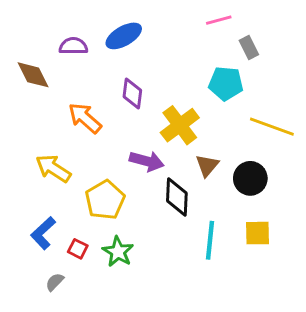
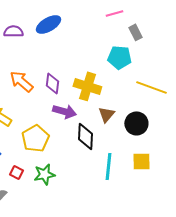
purple diamond: (132, 93) -> (52, 83), moved
yellow cross: (180, 125) -> (87, 86), turned -36
green star: (118, 252) -> (44, 174), turned 30

